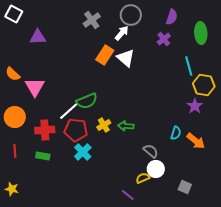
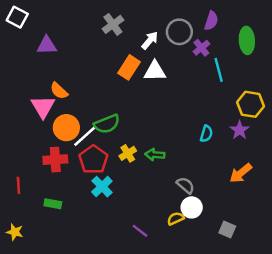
gray circle: (131, 15) -> (179, 32), moved
white triangle: (126, 58) -> (155, 71), turned -42
cyan line: (189, 66) -> (219, 70), moved
orange semicircle: (13, 74) -> (59, 91), moved
orange circle: (15, 117) -> (66, 128), moved
red pentagon: (76, 130) -> (93, 160), turned 30
cyan semicircle: (176, 133) -> (206, 134), moved
orange arrow: (196, 141) -> (241, 173), turned 102
green rectangle: (43, 156) -> (53, 204), moved
purple line: (128, 195) -> (140, 231), moved

